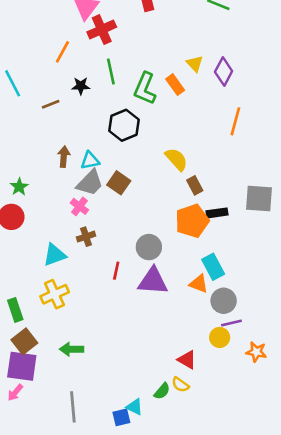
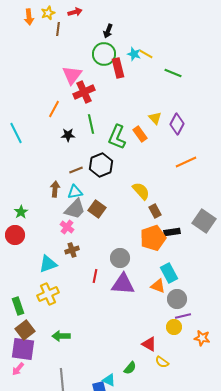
brown line: (51, 104) -> (76, 170), moved
orange line: (235, 121) -> (186, 162), turned 50
gray square: (259, 199) -> (204, 221), turned 30
yellow semicircle: (180, 385) -> (162, 362), moved

